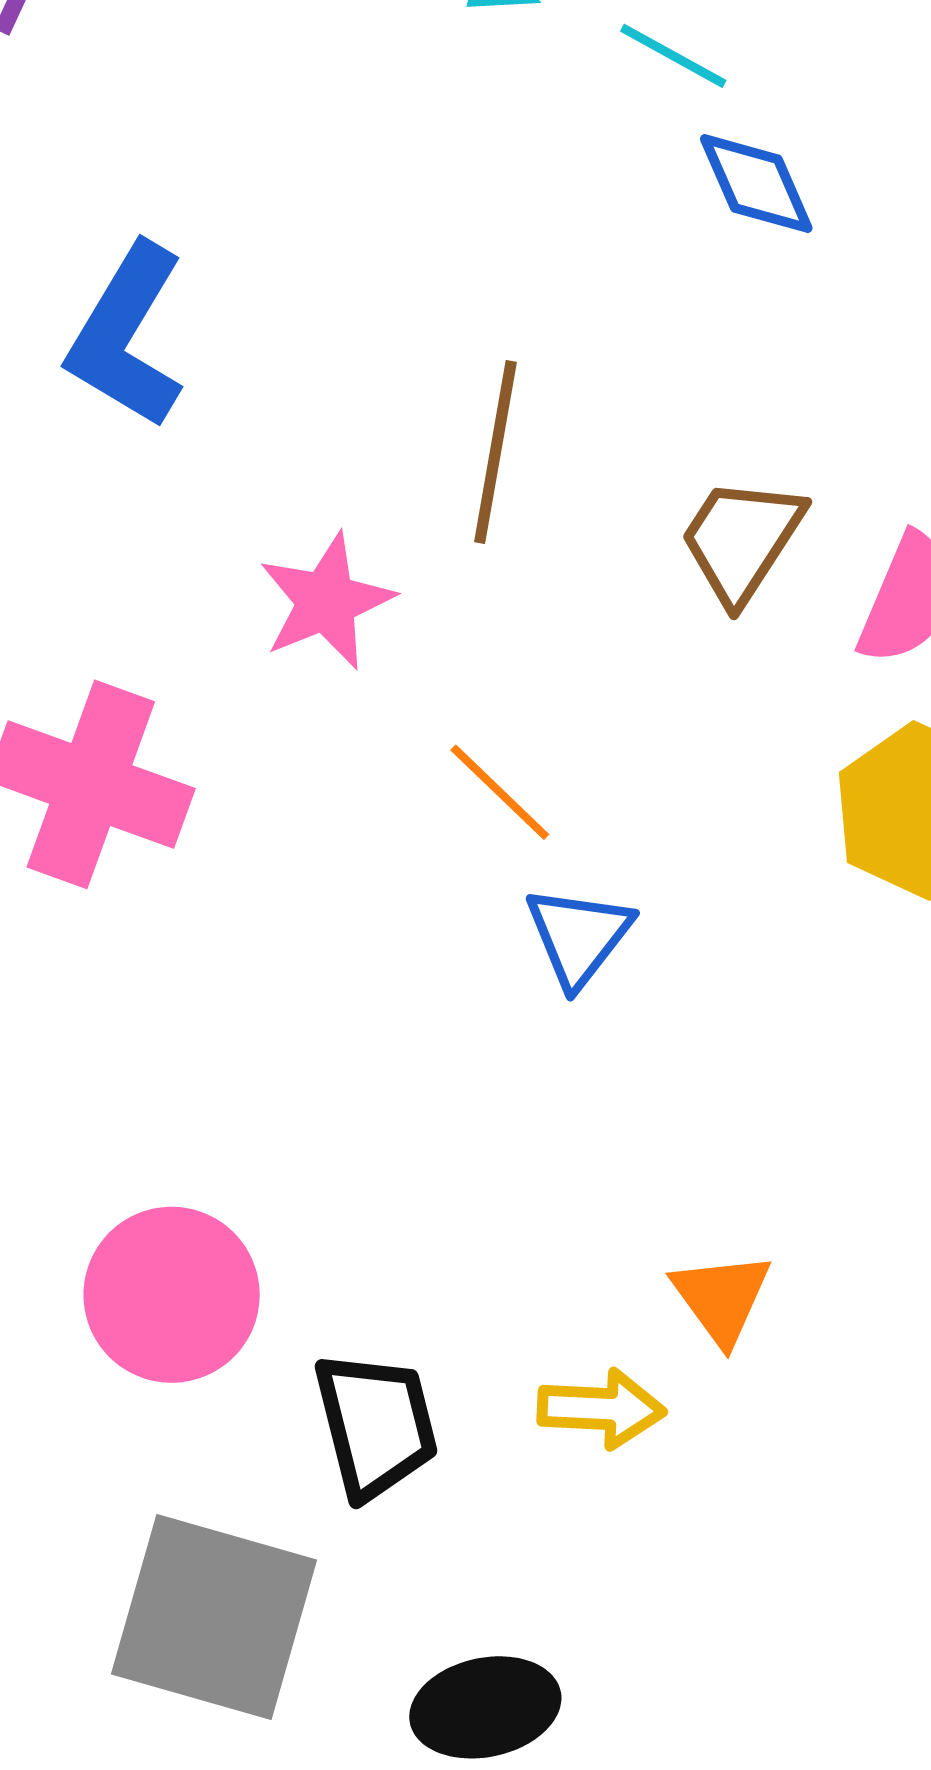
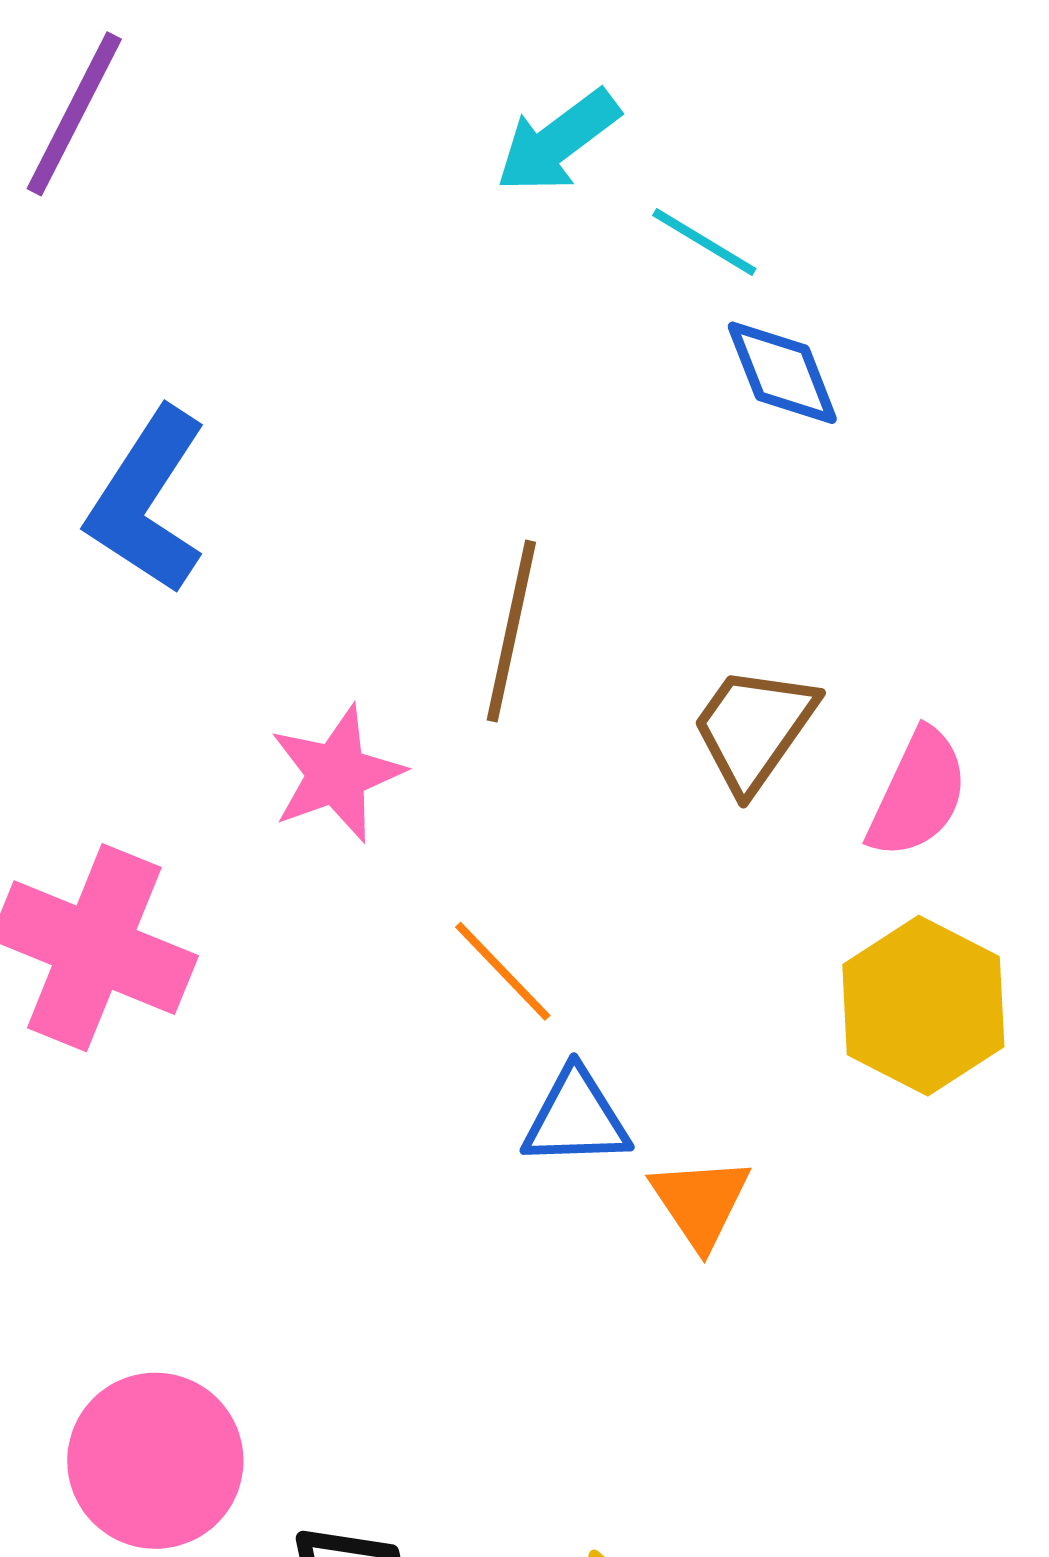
blue triangle: (579, 936) -> (576, 1118), turned 48
orange triangle: (722, 1298) -> (700, 1202), moved

